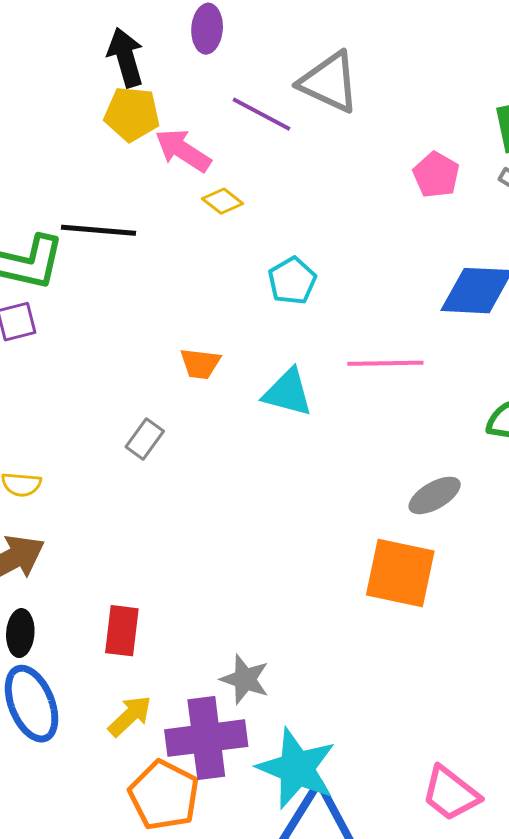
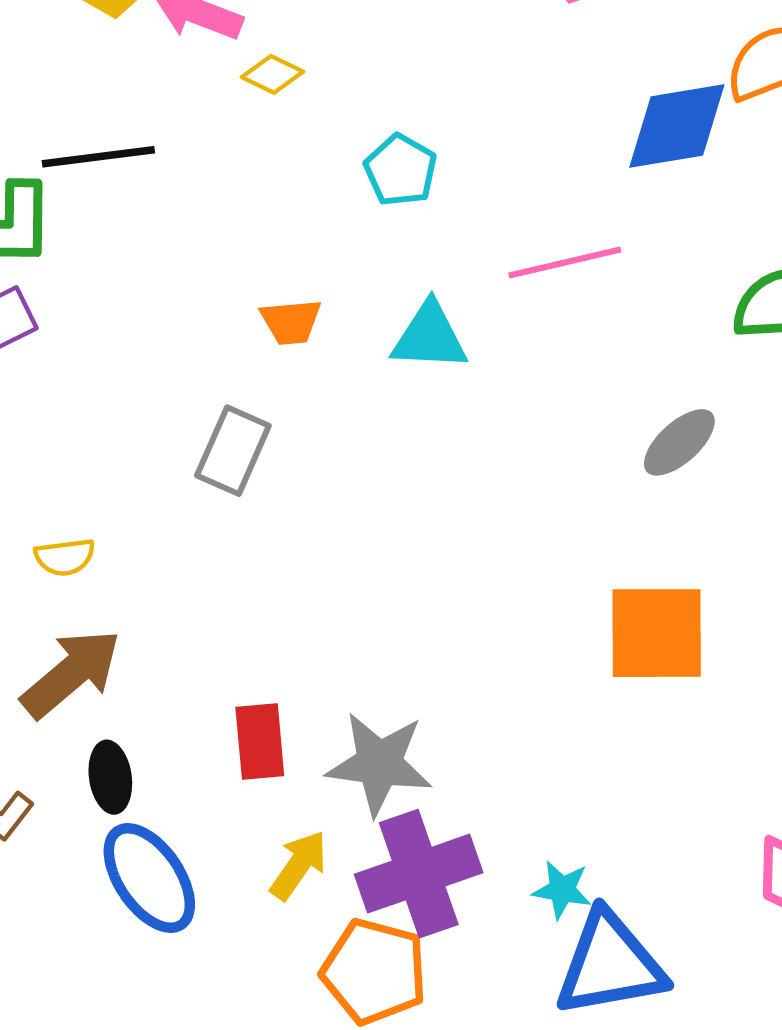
gray rectangle: (145, 439) -> (233, 451), size x1.4
orange square: (400, 573) -> (657, 633), moved
gray star: (245, 679) -> (379, 764), moved, size x1.4
cyan star: (297, 768) -> (562, 890), size x0.5

